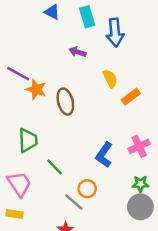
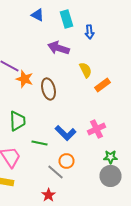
blue arrow: (115, 33) -> (90, 32), size x0.6
purple arrow: (77, 52) -> (58, 48), size x1.5
pink cross: (139, 146) -> (96, 129), moved
blue L-shape: (104, 155) -> (66, 133), moved, turned -80
green line: (54, 167) -> (40, 143), turned -35

